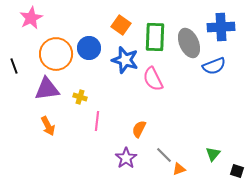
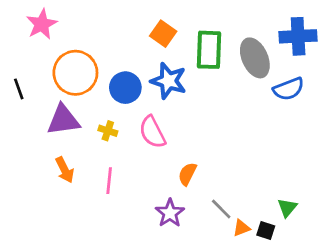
blue circle: (89, 48) -> (125, 88), moved
pink semicircle: (153, 79) -> (152, 132), moved
pink line: (97, 121) -> (109, 181), moved
black square: (237, 171) -> (266, 231), moved

